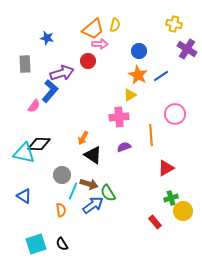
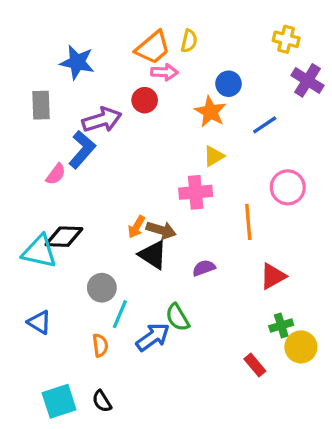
blue star: (47, 38) -> (77, 62), size x1.5
orange star: (138, 75) -> (210, 112), moved
purple semicircle: (124, 147) -> (204, 268), moved
brown arrow: (89, 184) -> (161, 230), moved

